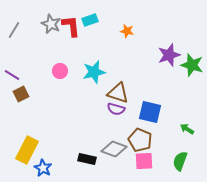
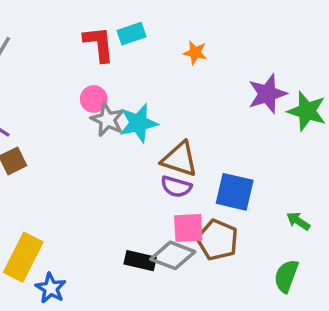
gray star: (51, 24) -> (107, 120), moved
pink circle: (60, 71) -> (94, 99), moved
black rectangle: (87, 159) -> (140, 261), moved
pink square: (144, 161) -> (188, 228), moved

